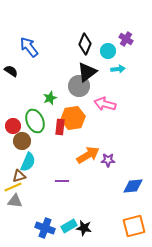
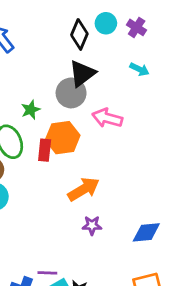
cyan circle: (108, 51) -> (106, 23), moved
cyan arrow: (118, 69) -> (139, 69), moved, turned 32
purple star: (108, 160) -> (92, 225), moved
purple line: (62, 181) -> (47, 273), moved

